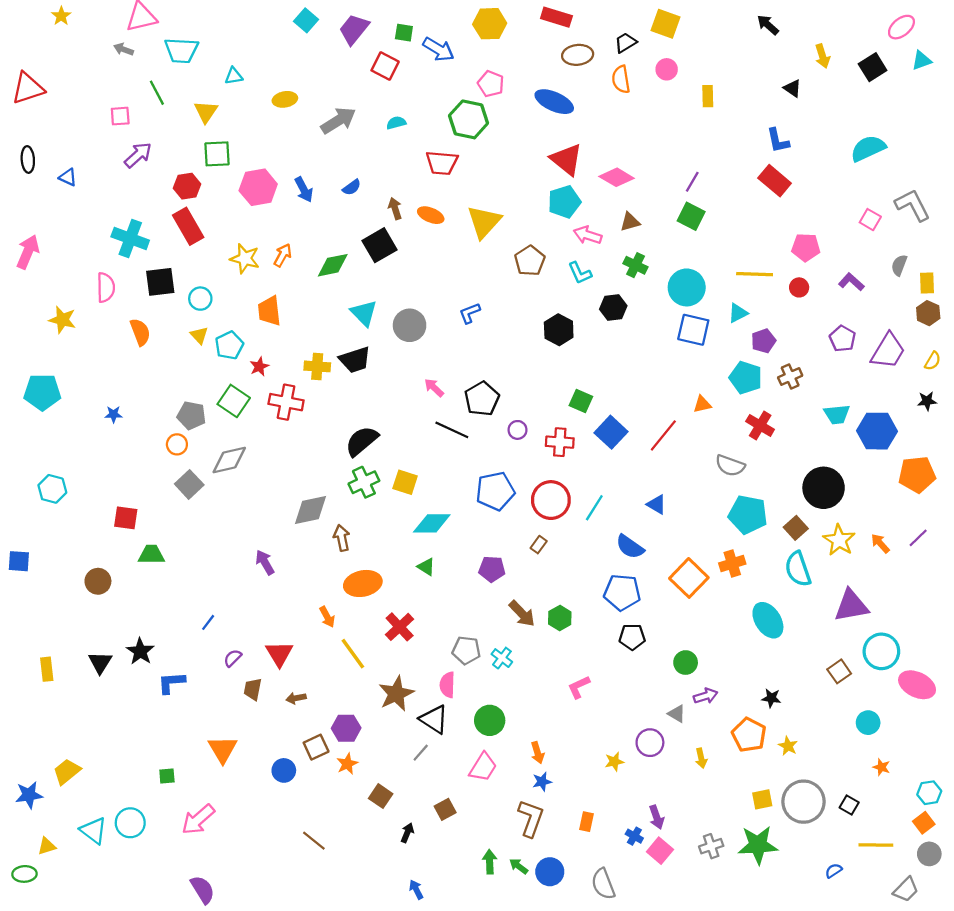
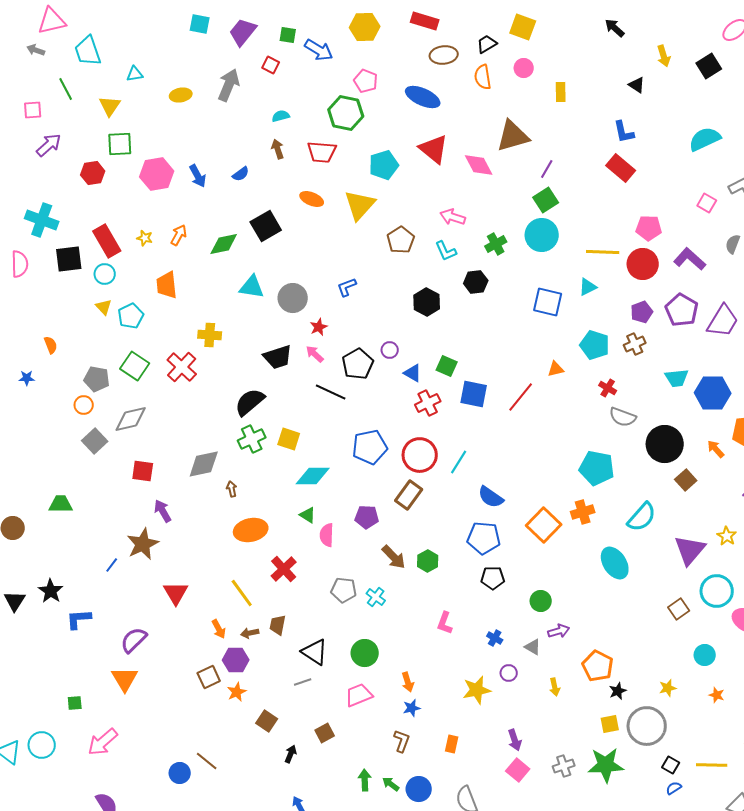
cyan square: (306, 20) -> (200, 24), turned -30
cyan trapezoid: (181, 50) -> (88, 51), turned 68
red square: (385, 66) -> (271, 65), size x0.7
gray arrow: (338, 121) -> (229, 85), moved, turned -36
pink diamond: (617, 177) -> (479, 165), turned 32
cyan pentagon: (564, 202) -> (384, 165), moved
brown arrow: (395, 208) -> (278, 149), moved
green square: (691, 216) -> (546, 200), turned 30
brown triangle: (630, 222) -> (513, 136), moved, size x1.8
red rectangle: (188, 226) -> (107, 241), moved
yellow star: (245, 259) -> (145, 238), size x0.6
green cross: (635, 265) -> (496, 244), turned 35
purple L-shape: (851, 282) -> (690, 259), size x1.4
cyan circle: (687, 287) -> (542, 235), moved
red circle: (799, 287) -> (643, 264), size x1.8
cyan triangle: (364, 313) -> (252, 287), turned -36
orange semicircle: (140, 332) -> (51, 345), moved, size x0.7
purple pentagon: (842, 339) -> (682, 310), size x1.4
purple pentagon: (763, 341) -> (642, 312), moved
black trapezoid: (355, 360) -> (278, 357), moved
red star: (259, 366) -> (319, 327), moved
red cross: (286, 402) -> (182, 367), turned 32
red cross: (760, 425) -> (608, 388), size x0.7
purple circle: (517, 430) -> (390, 350), moved
blue square: (611, 432) -> (474, 394), turned -32
red cross: (560, 442) -> (428, 403), turned -30
gray semicircle: (730, 466) -> (623, 417), moved
blue triangle: (657, 504) -> (413, 373), moved
red square: (126, 518) -> (143, 471), moved
brown square: (796, 528) -> (686, 480), moved
brown arrow: (342, 538) -> (232, 489), size x0.7
yellow star: (839, 540) -> (727, 536), moved, size x0.7
orange arrow: (880, 543) -> (716, 449), moved
brown rectangle: (539, 545) -> (409, 495), size x1.8
cyan semicircle: (798, 569) -> (642, 517), turned -120
purple triangle: (851, 606) -> (690, 550), turned -40
orange arrow: (327, 617) -> (219, 629), moved
purple semicircle: (233, 658) -> (134, 640), moved, size x1.6
pink semicircle: (447, 685) -> (327, 535), moved
pink L-shape: (579, 687) -> (445, 623), turned -45
brown trapezoid: (253, 689) -> (278, 625), moved
brown star: (396, 694) -> (143, 544), moved
brown arrow: (296, 698) -> (250, 633), moved
black star: (771, 698) -> (618, 691), moved, turned -30
purple circle: (650, 743) -> (509, 673), size x0.7
yellow star: (788, 746) -> (668, 688), moved, turned 30
gray line: (421, 753) -> (303, 682), turned 30
yellow star: (614, 762) -> (477, 690), size x1.6
pink trapezoid: (483, 767) -> (359, 695), turned -144
blue circle: (284, 770) -> (180, 773), moved
black square: (849, 805) -> (671, 765), moved
brown L-shape: (531, 818) -> (402, 741), size x0.7
blue cross: (634, 836) -> (495, 638), moved

